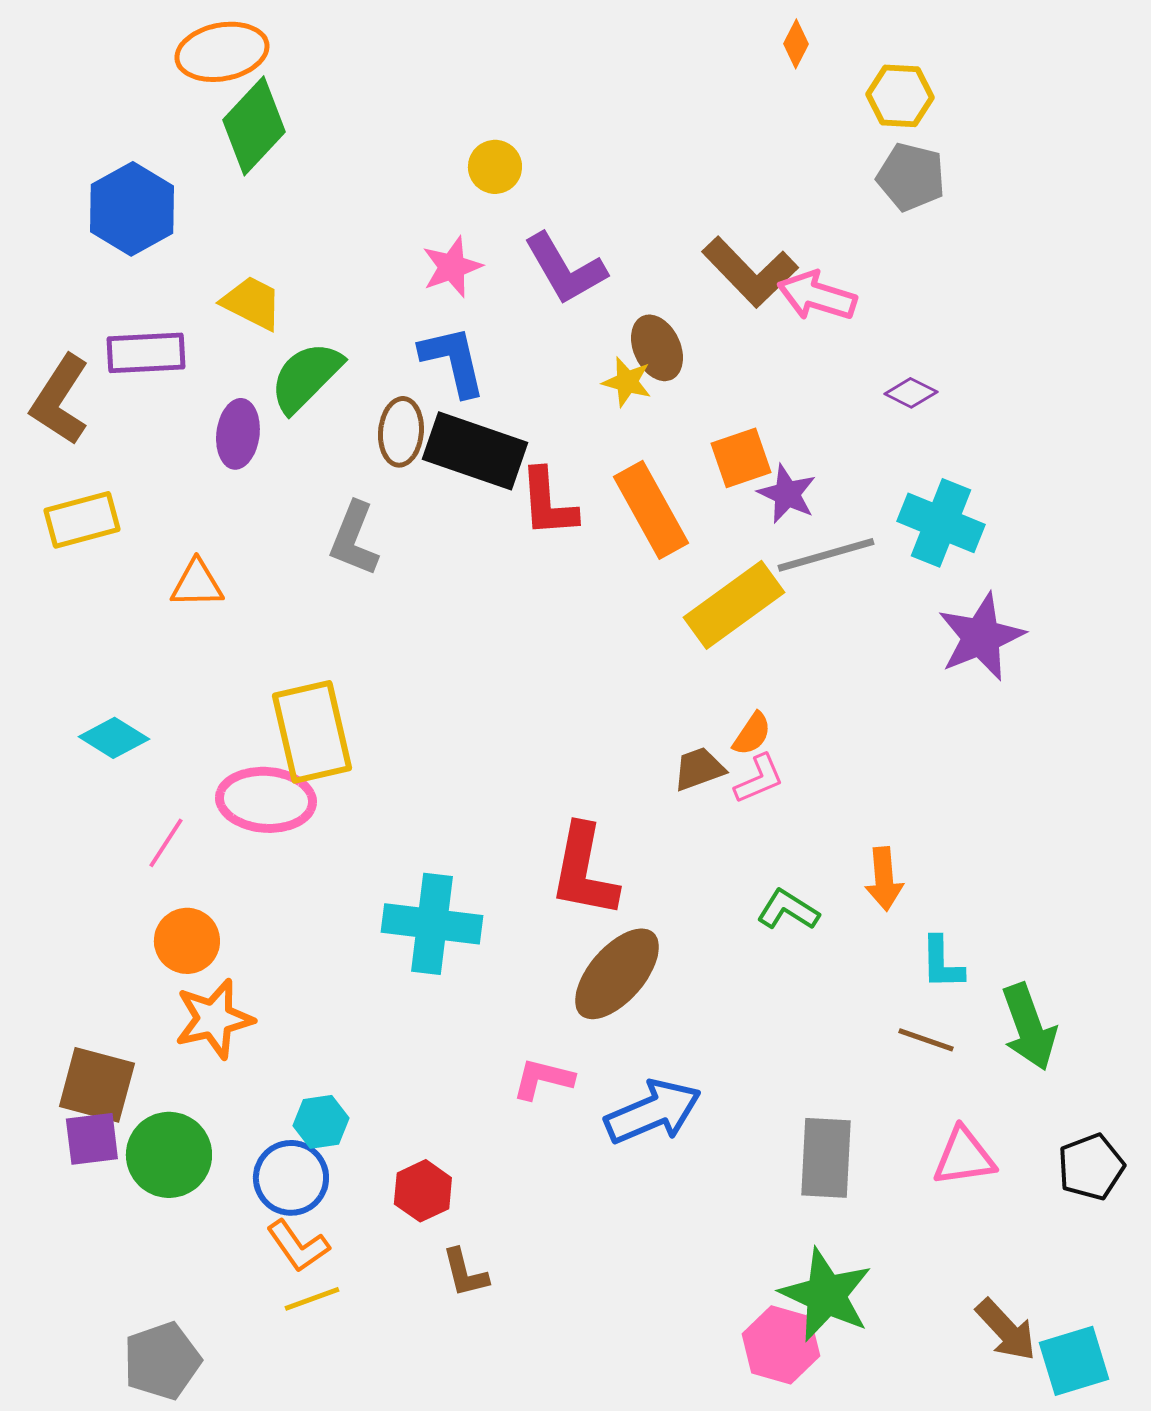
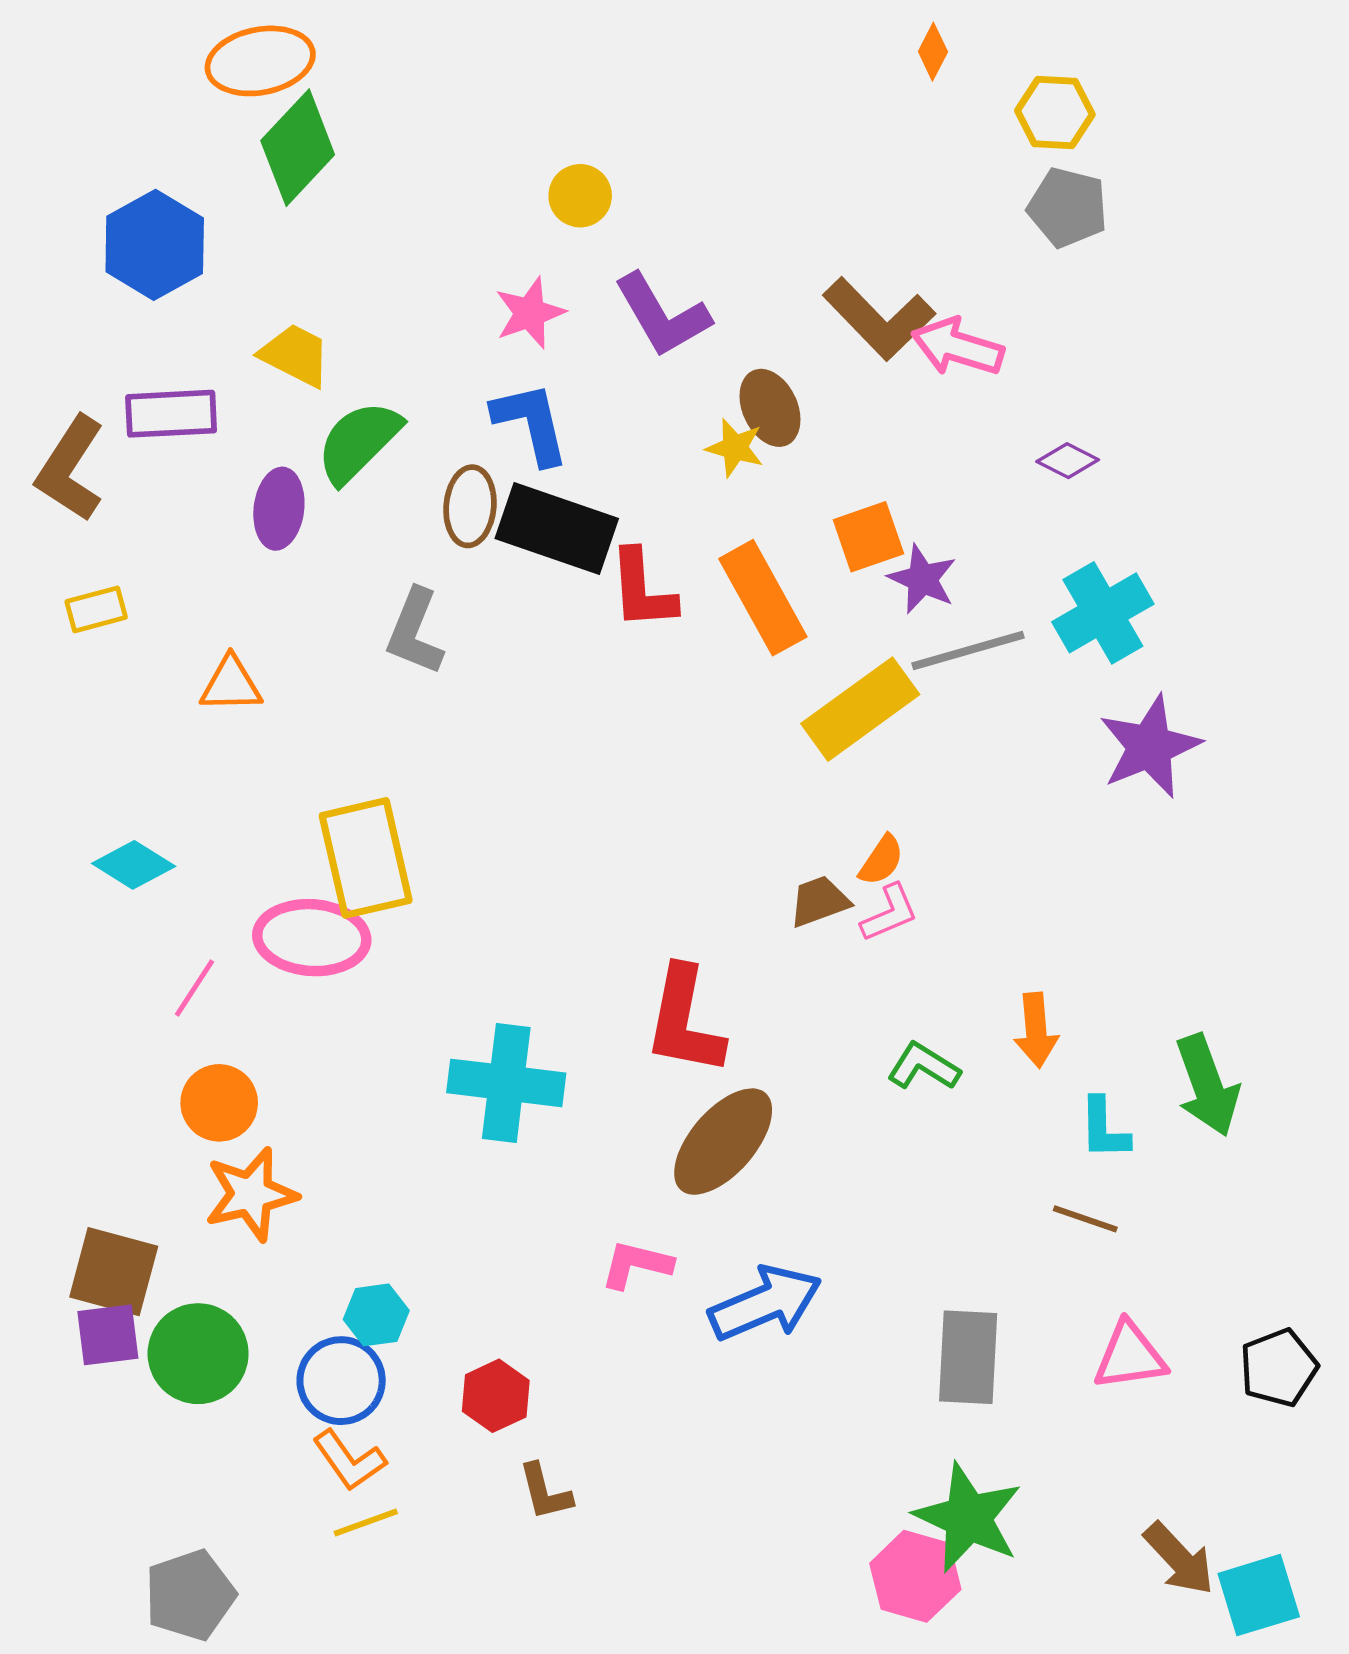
yellow rectangle: (82, 520) -> (96, 609), size x0.7
cyan cross: (941, 523) -> (1103, 613), turned 38
green arrow: (1029, 1027) -> (1207, 1085), moved

